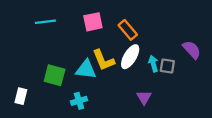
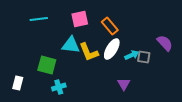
cyan arrow: (153, 64) -> (132, 55), turned 80
cyan triangle: (86, 69) -> (71, 45), moved
cyan cross: (79, 101) -> (59, 87), moved

